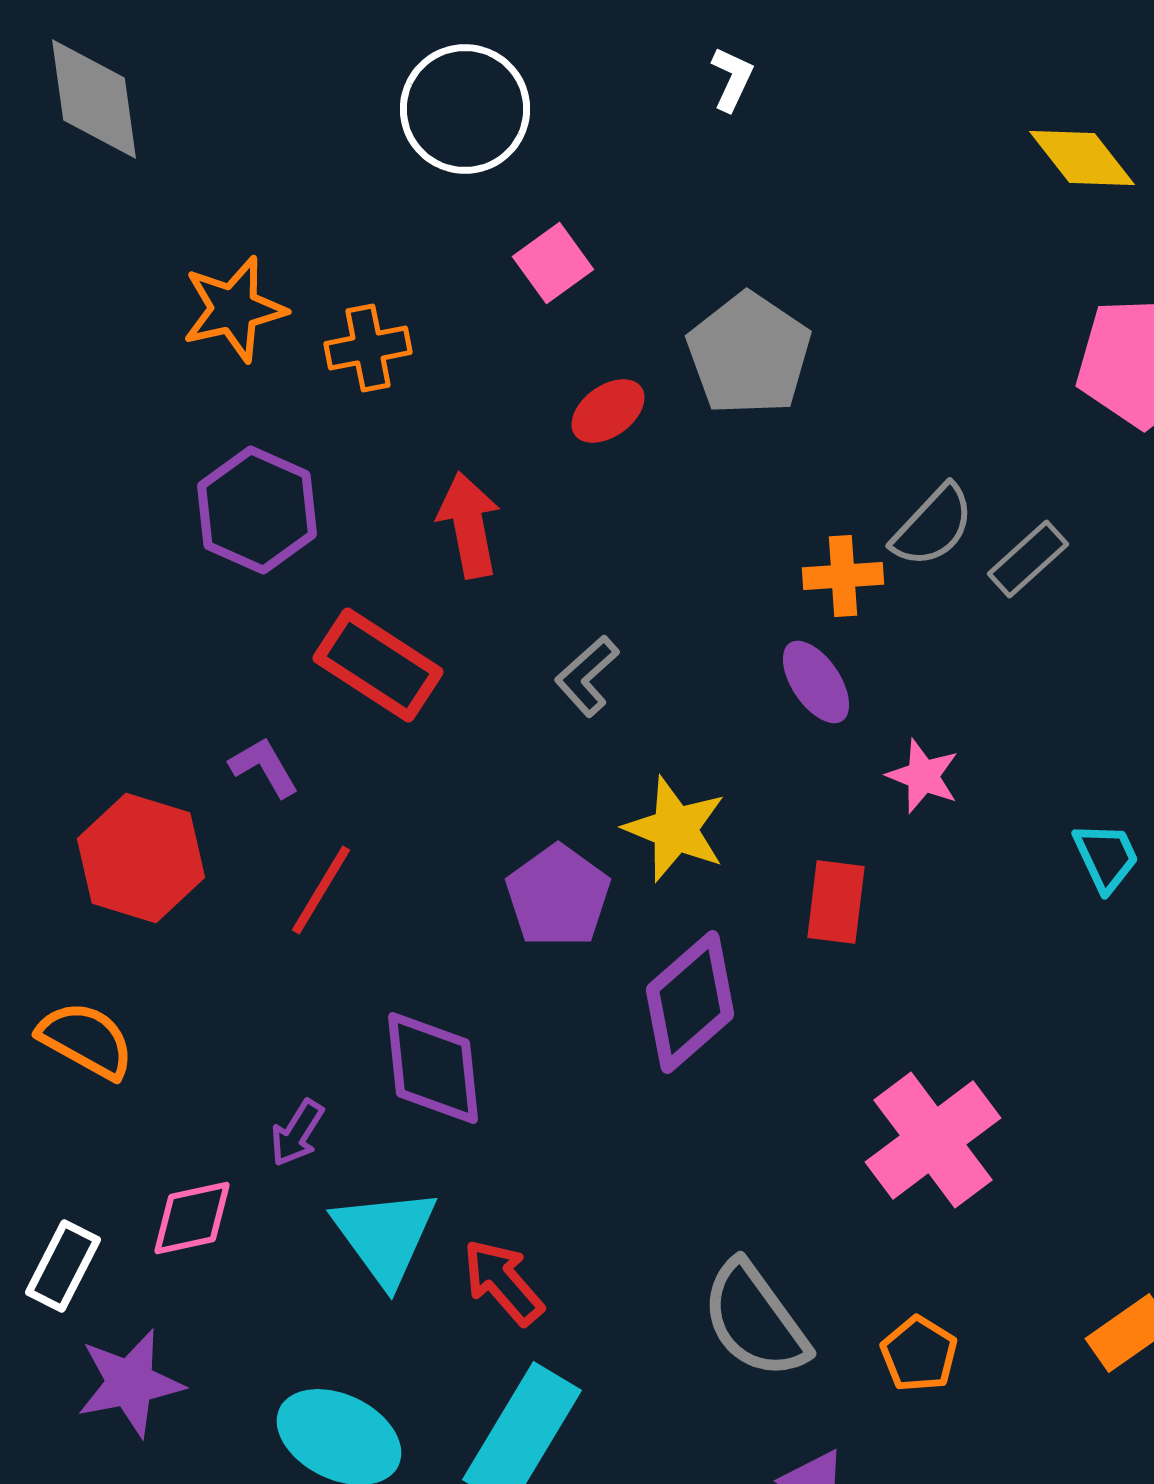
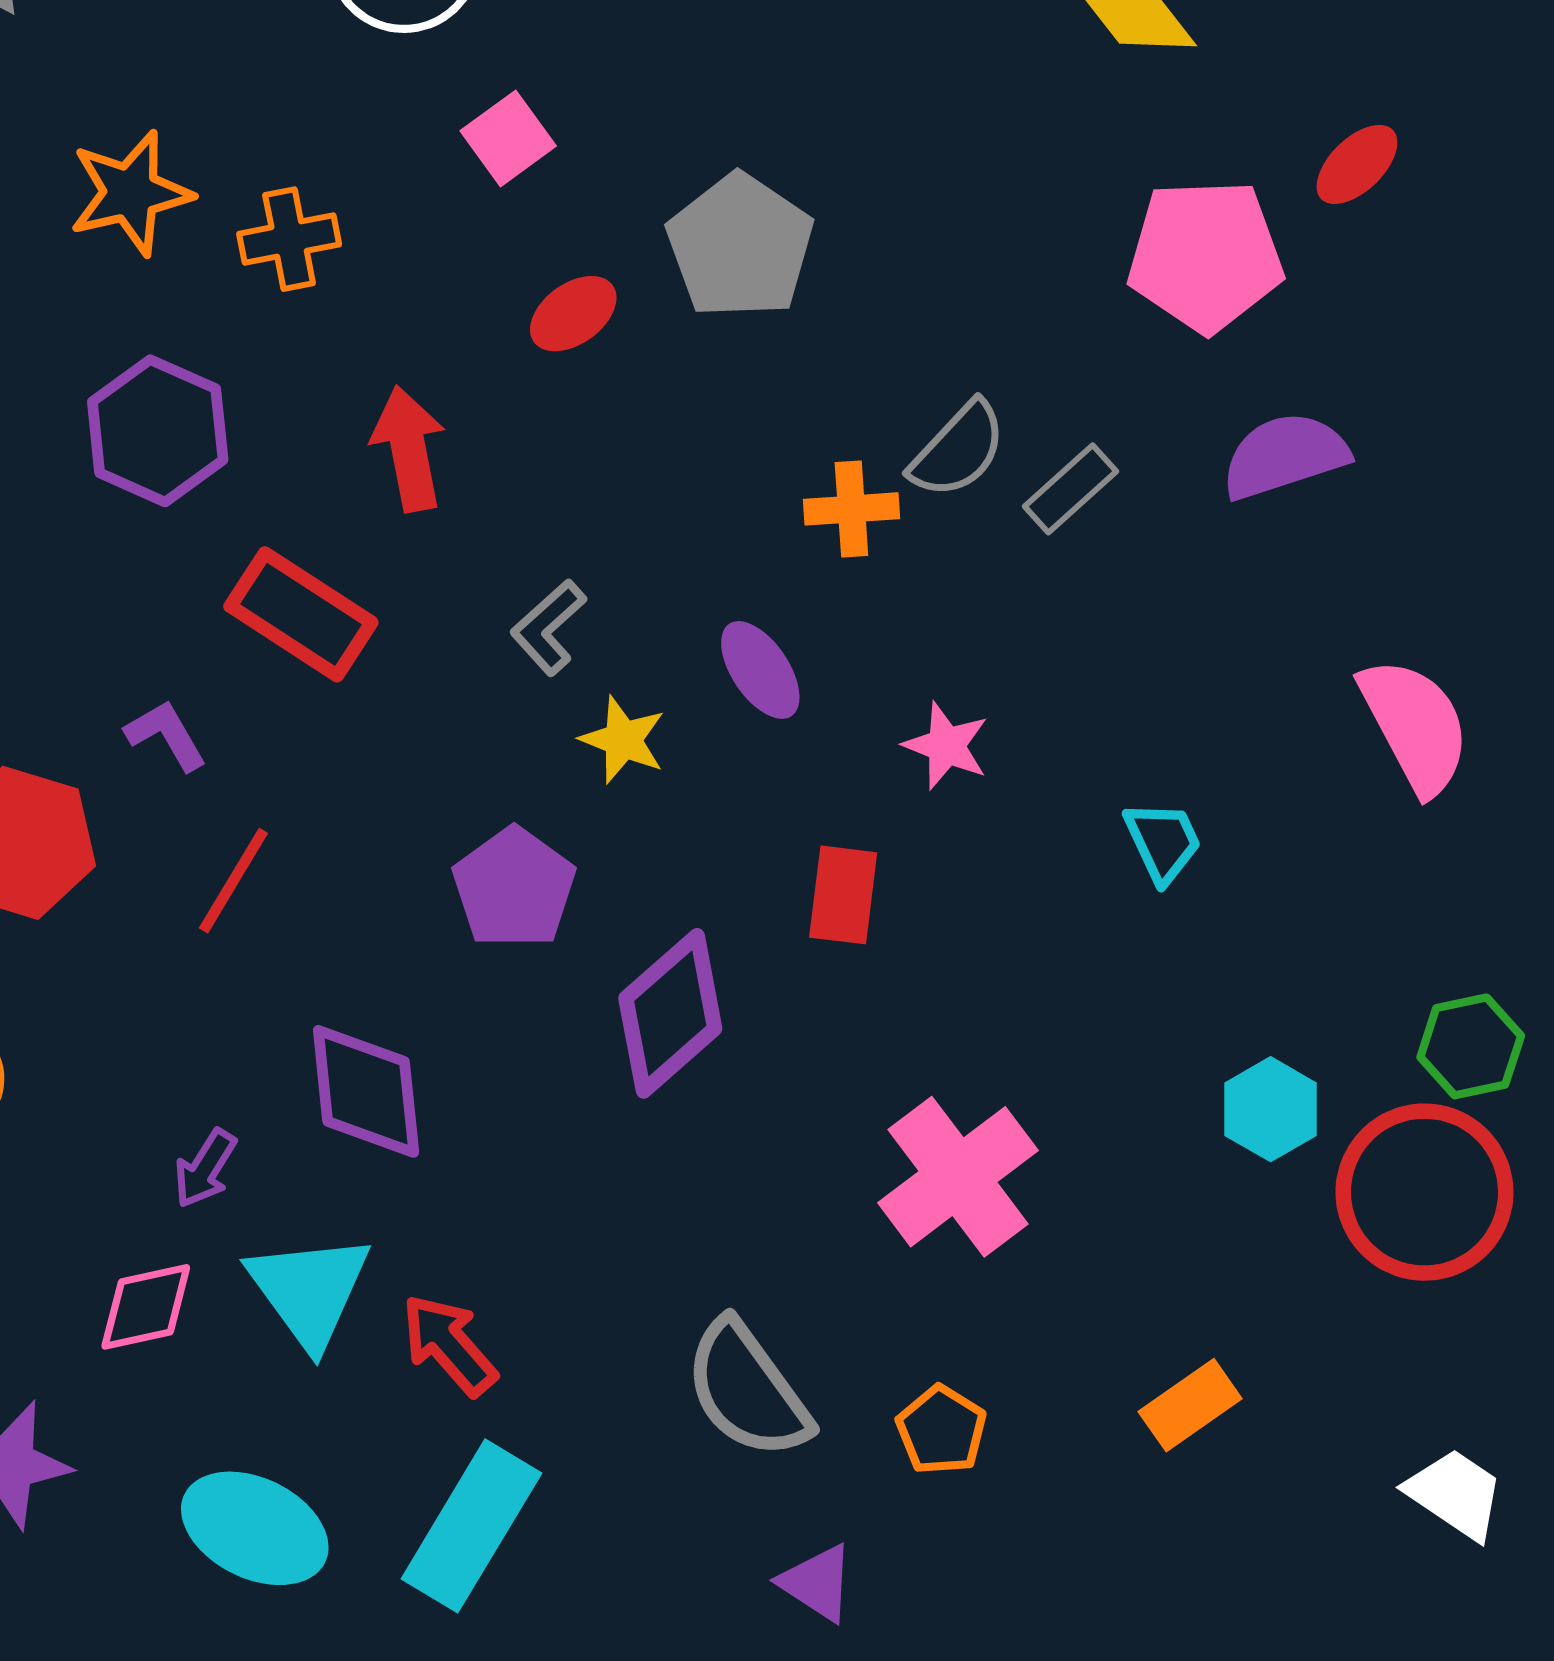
purple ellipse: (816, 682) -> (760, 670), moved
yellow star: (675, 829) -> (623, 740), moved, size x0.7
pink diamond: (192, 1218) -> (146, 1307), moved

